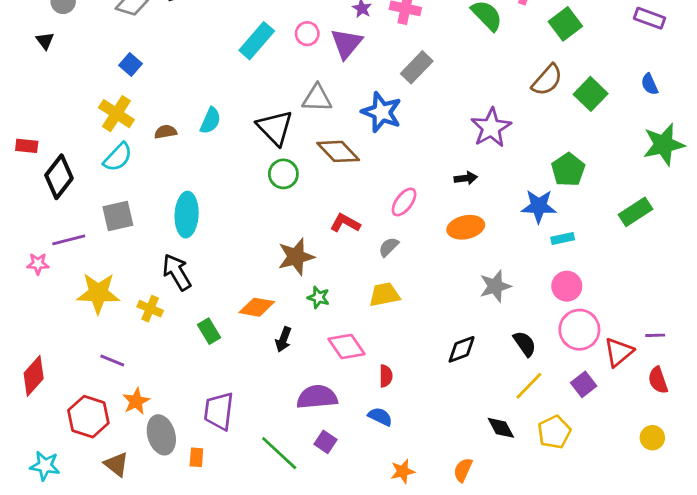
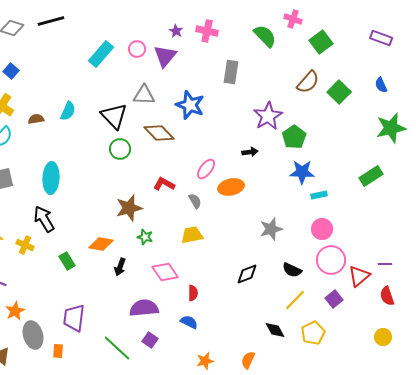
gray rectangle: (417, 67) -> (231, 72), moved, turned -35
green pentagon: (568, 170) -> (294, 137), moved
orange ellipse: (466, 227) -> (231, 187), moved
gray semicircle: (389, 247) -> (195, 201), turned 105
black semicircle: (525, 344) -> (292, 270), turned 150

